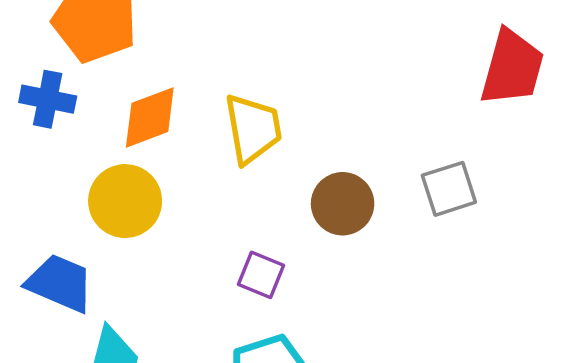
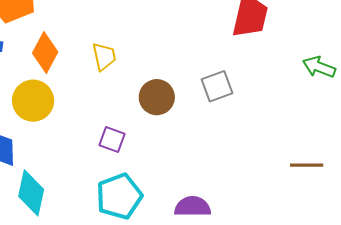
orange diamond: (150, 117) -> (45, 52), turned -39
yellow trapezoid: (253, 129) -> (104, 57), size x0.7

